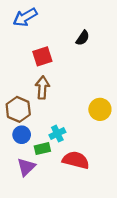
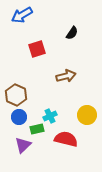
brown arrow: (42, 87) -> (66, 76), moved, turned 72
yellow circle: (100, 109) -> (87, 115), moved

